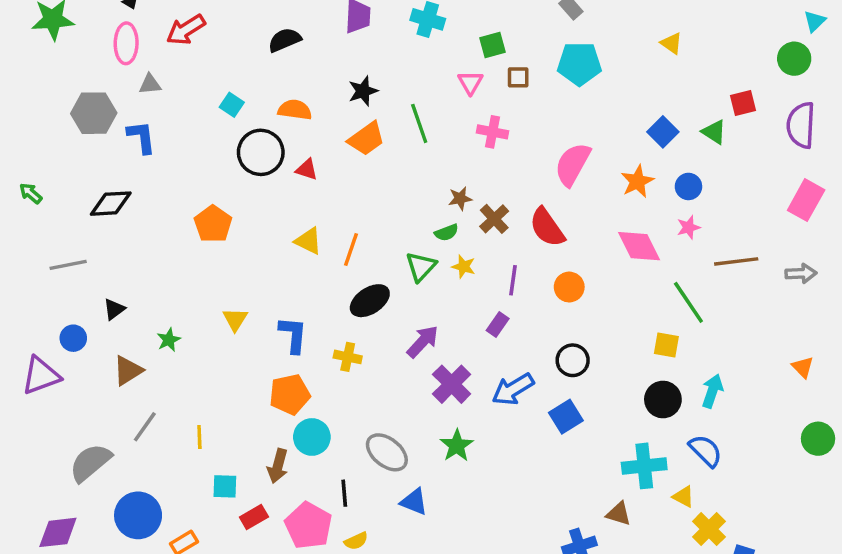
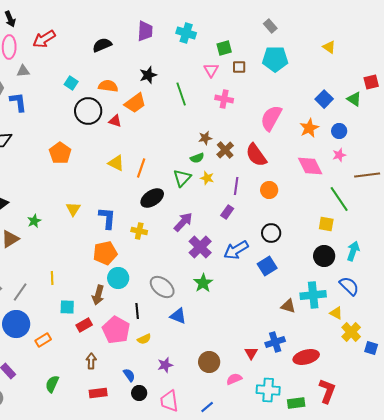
orange trapezoid: (366, 139) -> (135, 103), moved
gray line: (145, 427) -> (20, 292), moved
brown triangle: (619, 514) -> (288, 306), moved

